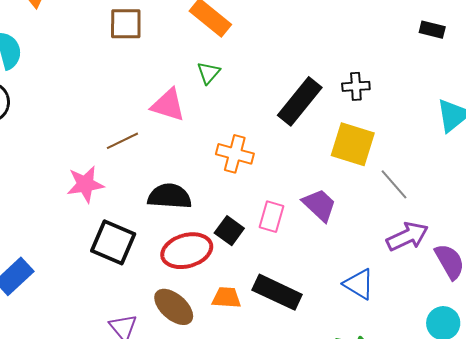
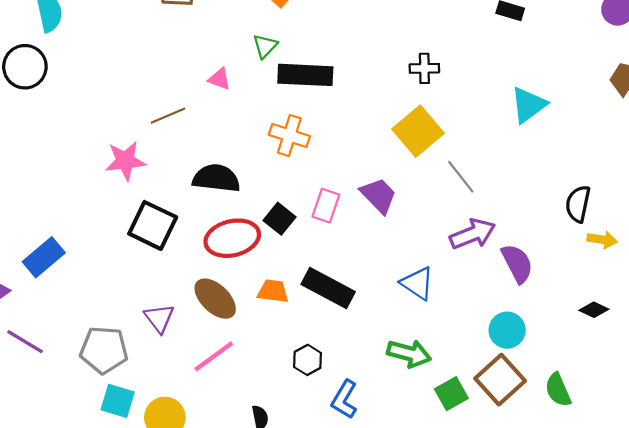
black rectangle: (300, 101) -> (305, 75), moved, turned 51
pink triangle: (168, 105) -> (219, 79), size x0.6
yellow square: (353, 144) -> (418, 131), turned 30

